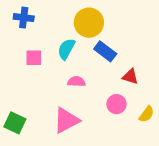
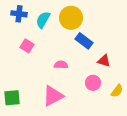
cyan semicircle: (66, 49) -> (43, 20), moved
pink square: (34, 58) -> (27, 46), turned 32
green square: (15, 123) -> (12, 98), turned -30

